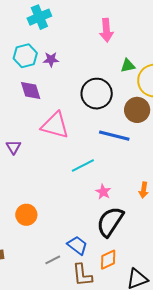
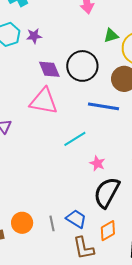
purple diamond: (31, 90) -> (49, 69), moved
orange circle: (26, 215) -> (22, 223), moved
gray line: (53, 260) -> (52, 223), moved, turned -70

